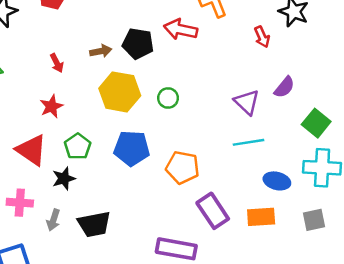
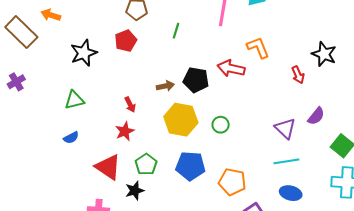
red arrow: (57, 63) -> (130, 105), moved
blue ellipse: (277, 181) -> (291, 193), moved

